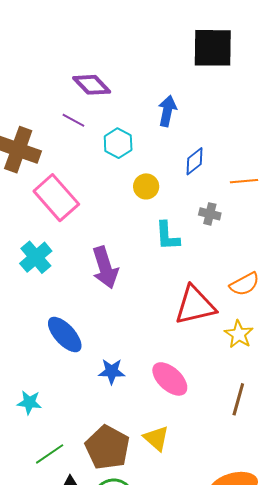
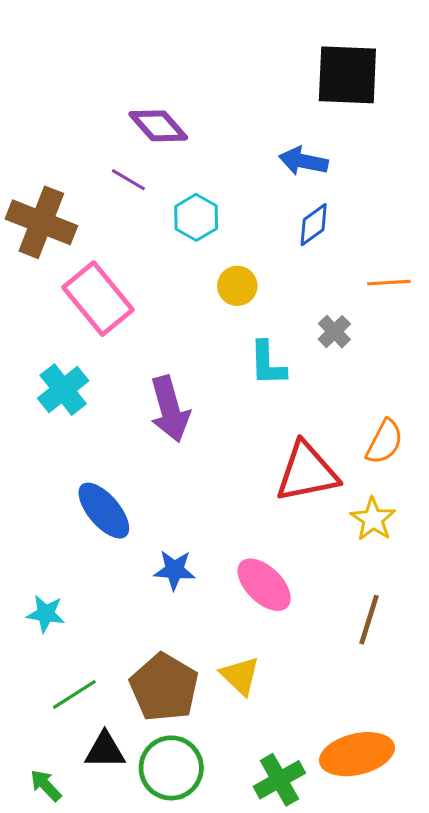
blue arrow: (167, 111) -> (303, 161), moved, turned -92
blue diamond: (195, 161) -> (314, 225), moved
gray cross: (210, 214) -> (334, 332), turned 30
orange semicircle: (245, 284) -> (384, 442), turned -36

